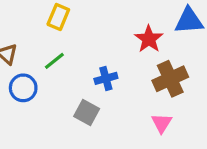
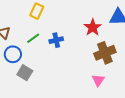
blue cross: (106, 78) -> (56, 40), moved
gray square: (87, 112) -> (25, 73), moved

